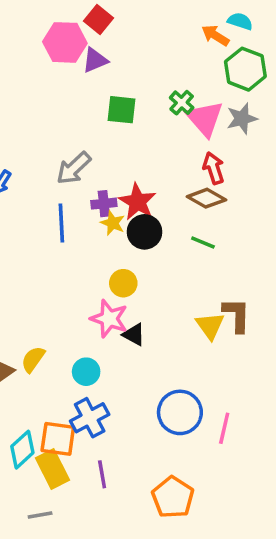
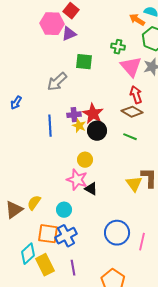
green cross: (182, 103) -> (118, 47), moved, turned -32
gray arrow: (74, 168) -> (57, 82), moved
orange square: (58, 439) -> (48, 234), moved

